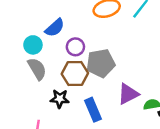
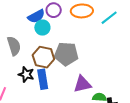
cyan circle: (33, 45) -> (42, 28), moved
purple circle: (75, 47) -> (54, 10), moved
blue rectangle: (93, 110) -> (43, 79), moved

